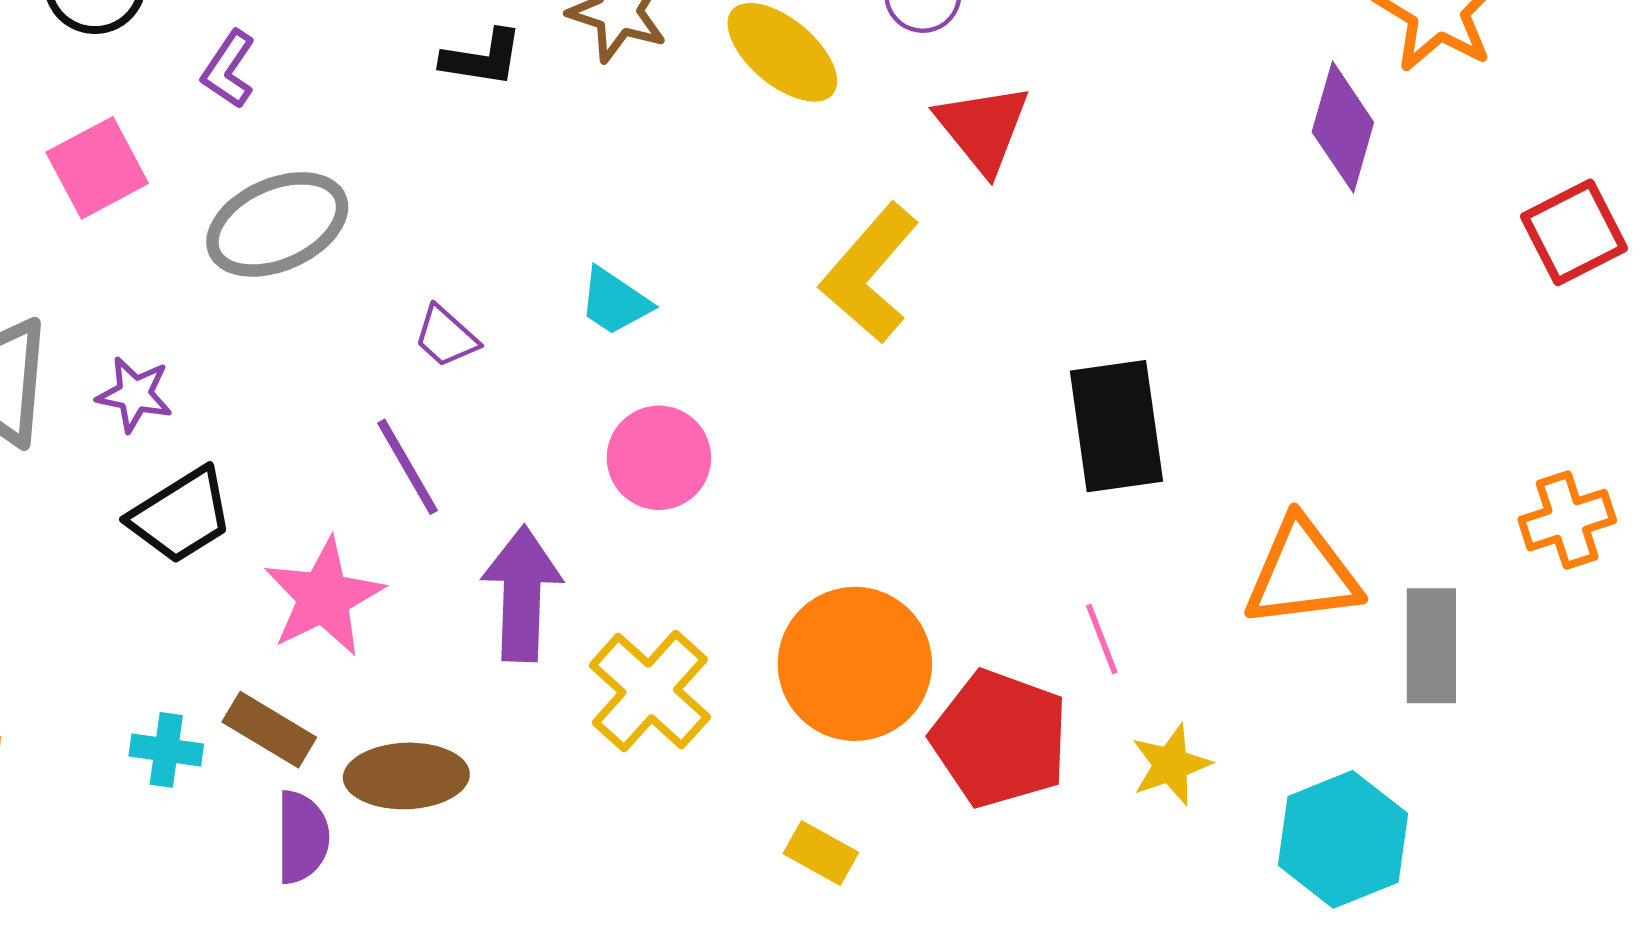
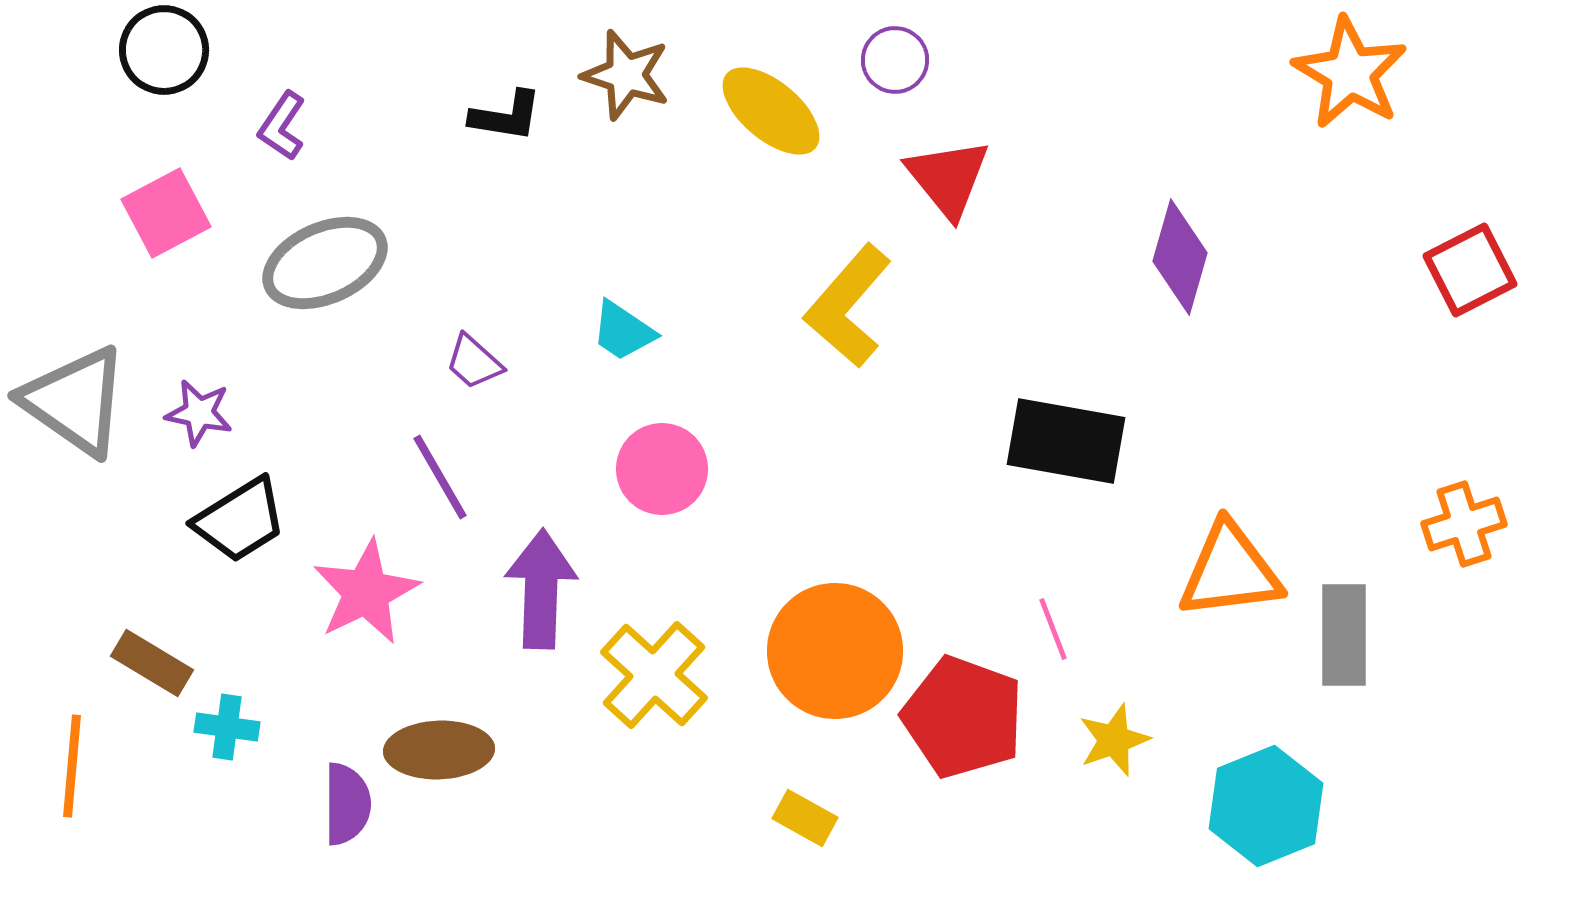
purple diamond: (1343, 127) -> (1180, 257), moved
black rectangle: (1116, 426) -> (1066, 441), turned -72
brown rectangle: (269, 730) -> (152, 663), moved

